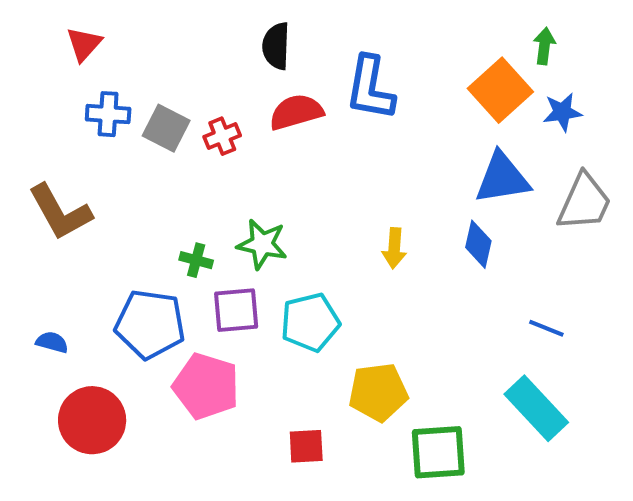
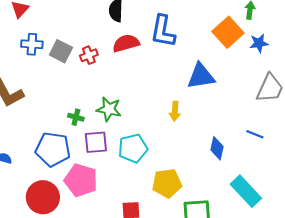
blue triangle: (502, 178) -> (201, 76), moved
blue diamond: (478, 244) -> (217, 148), moved
blue line: (546, 328) -> (255, 134), moved
red circle: (92, 420) -> (43, 197), moved

